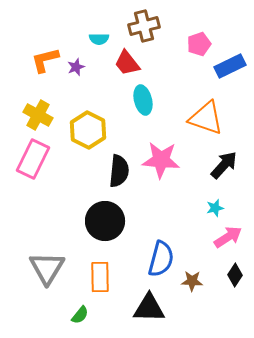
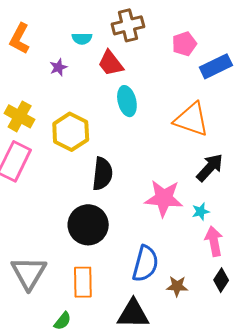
orange L-shape: (45, 60) -> (20, 39), moved, turned -48
pink star: (161, 160) -> (164, 198), moved
pink arrow: (228, 237) -> (214, 241), turned -68

